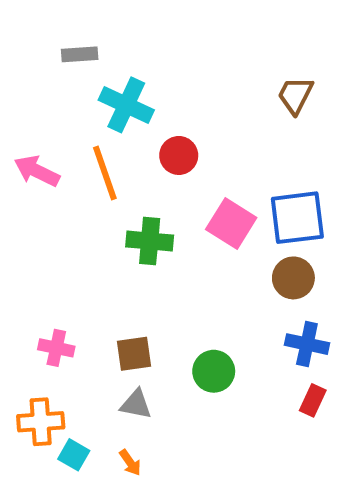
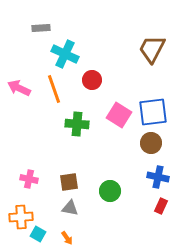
brown trapezoid: (295, 95) -> (152, 49), size x1.4

